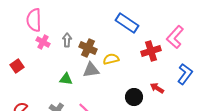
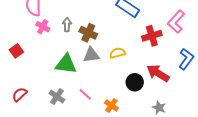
yellow semicircle: (111, 59) -> (118, 53), moved
green triangle: (66, 79) -> (66, 64), size x1.6
red arrow: (157, 88) -> (158, 73), size x1.6

